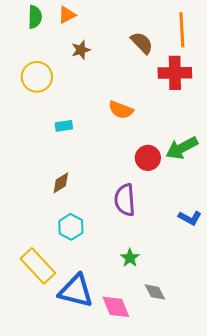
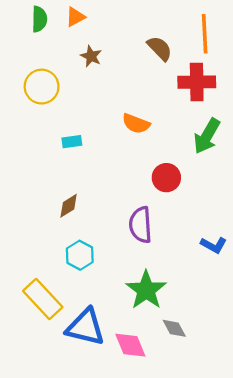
brown star: (81, 50) -> (91, 56), turned -30
green arrow: (182, 148) -> (207, 136), moved, turned -32
green star: (130, 258) -> (146, 290), size x1.8

